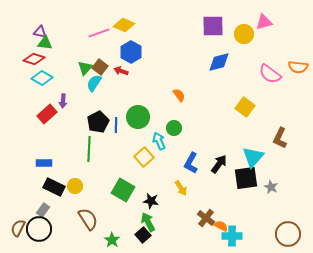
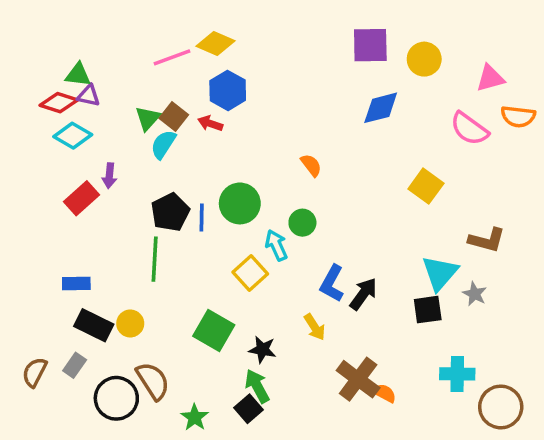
pink triangle: (264, 22) -> (490, 78), moved
purple triangle: (40, 32) -> (89, 96), moved
brown L-shape: (280, 138) -> (487, 240), turned -100
black arrow: (219, 164) -> (363, 294), moved
black square: (246, 178) -> (428, 310), size x0.7
gray star: (271, 187) -> (475, 294), moved
brown cross: (206, 218) -> (358, 379), size x1.4
brown semicircle: (18, 228) -> (35, 372), moved
black circle: (39, 229) -> (116, 398), moved
cyan cross: (232, 236) -> (457, 374), moved

